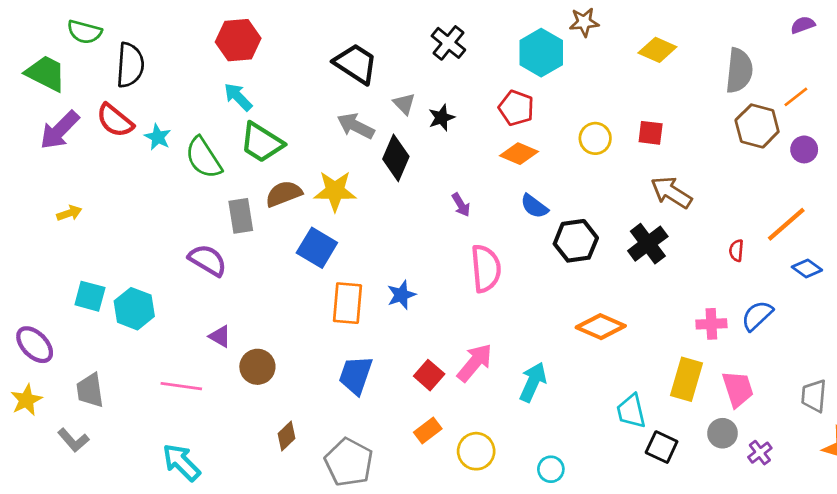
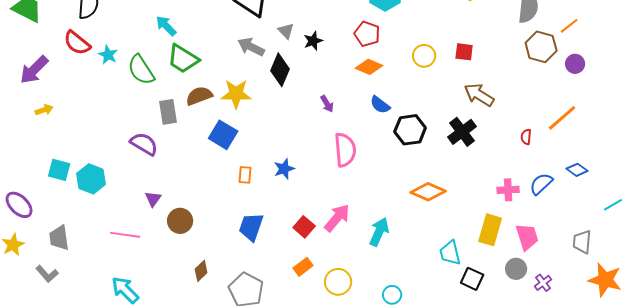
purple arrow: (60, 130) -> (34, 70), moved
blue diamond: (807, 269) -> (577, 170), moved
orange rectangle: (347, 303) -> (245, 175), size x0.6
purple triangle: (220, 336) -> (153, 199), turned 36

